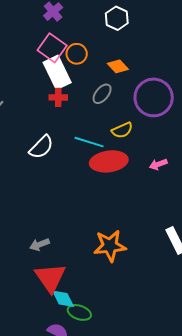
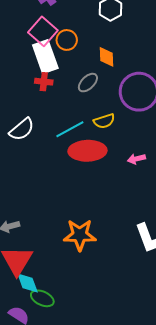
orange diamond: (118, 66) -> (107, 57), turned 35
cyan line: (89, 142) -> (70, 129), turned -52

